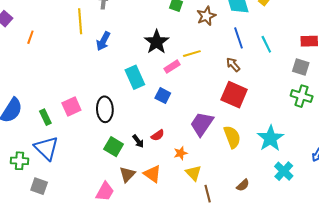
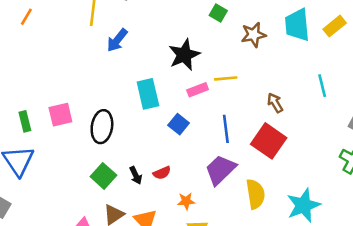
blue line: (239, 38) -> (226, 129), moved

